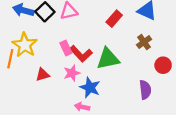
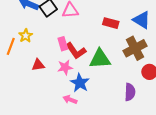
red rectangle: (114, 19) -> (111, 23), turned 56
brown cross: (144, 42) -> (135, 48), size x1.6
yellow star: (25, 45) -> (26, 36), size x0.6

